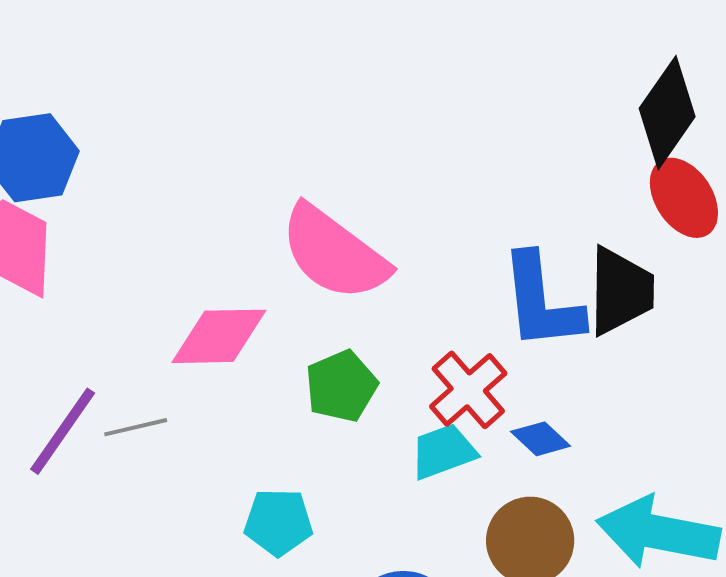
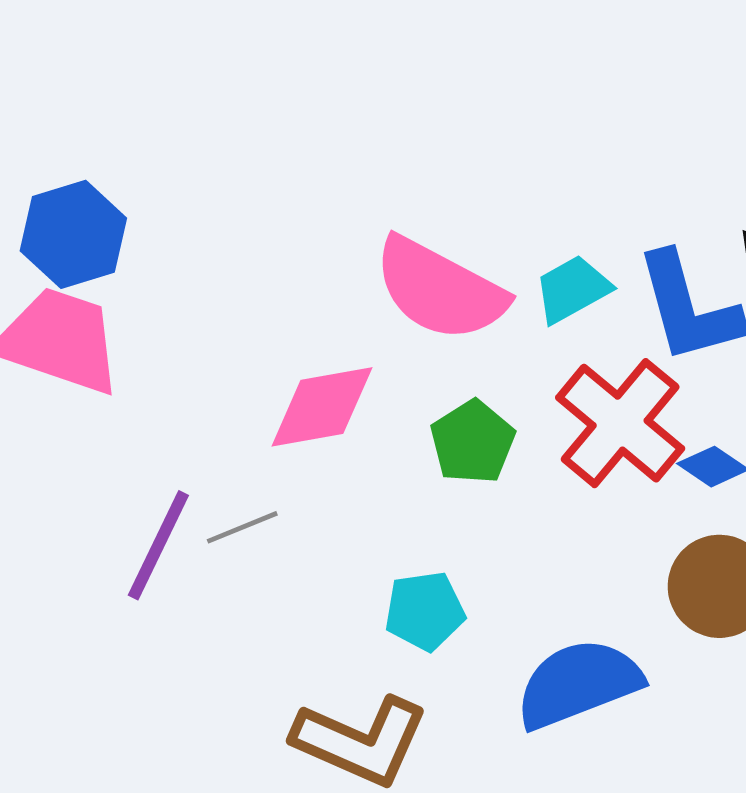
red cross: (468, 390) -> (620, 423), size x1.4
cyan trapezoid: (443, 451) -> (572, 289), moved

